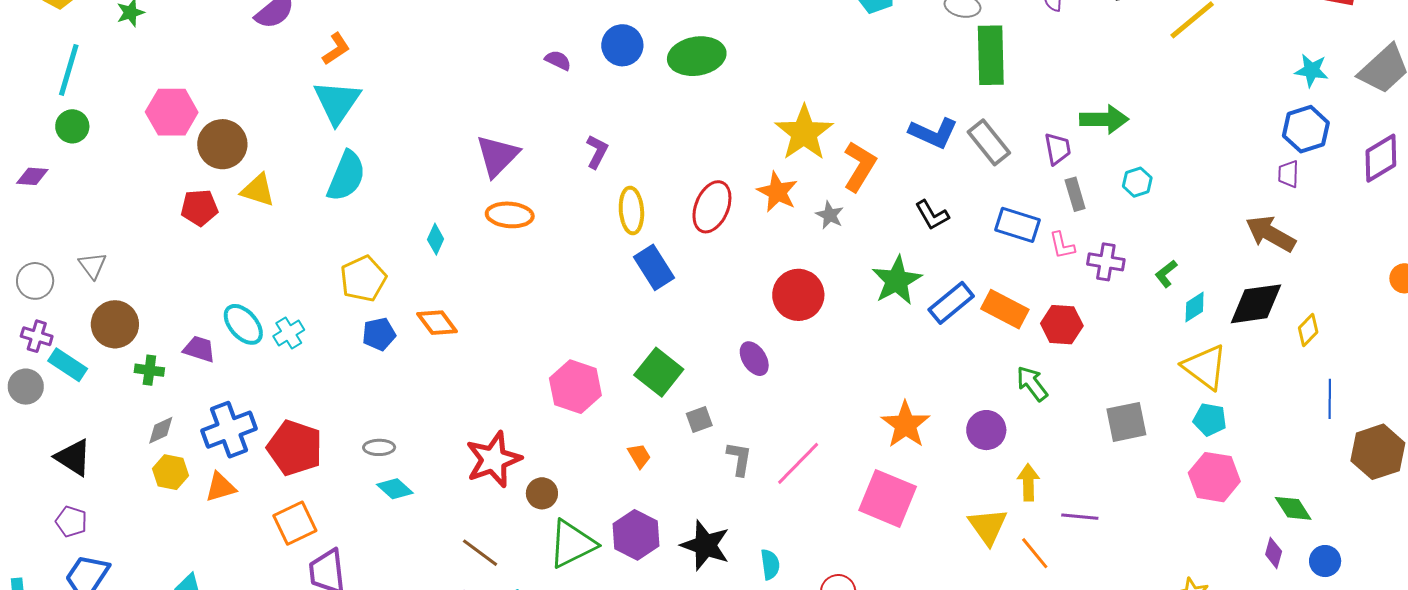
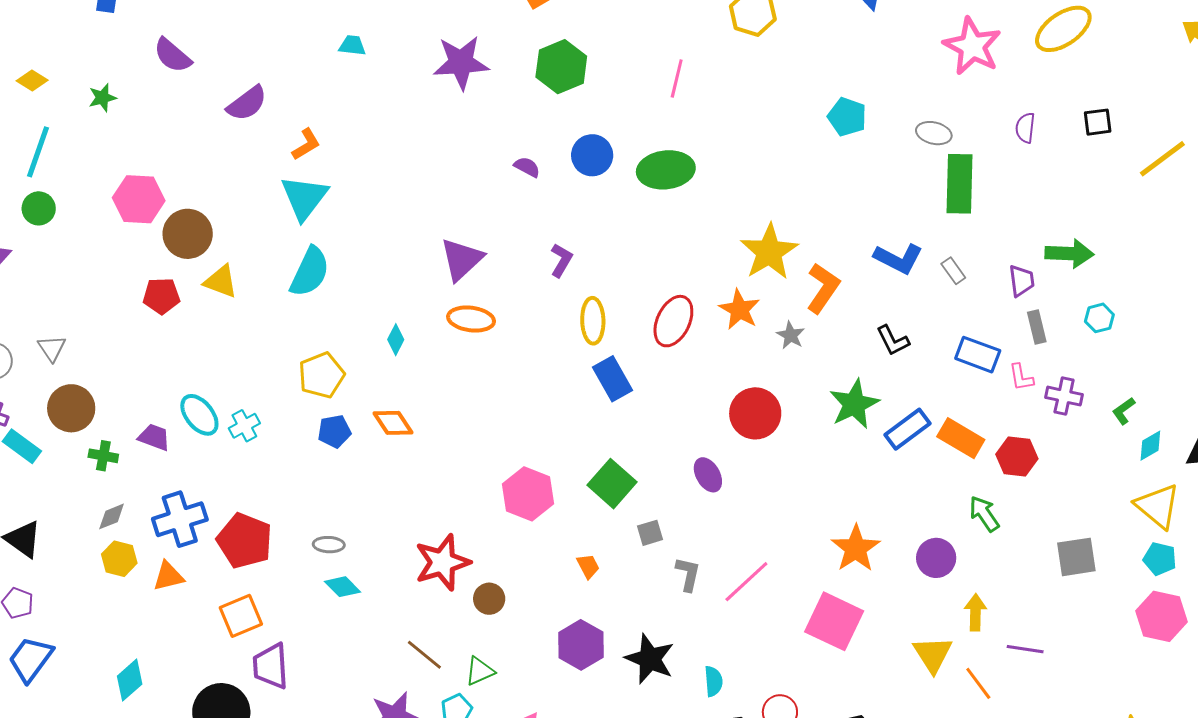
gray rectangle: (989, 142) -> (953, 271), size x0.6
green triangle: (572, 544) -> (480, 671), moved, size x0.6

